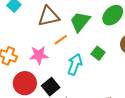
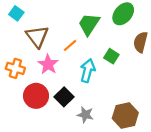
brown triangle: (49, 16) -> (37, 37), moved, turned -50
pink star: (39, 55) -> (48, 64), turned -30

